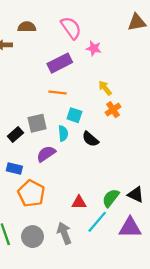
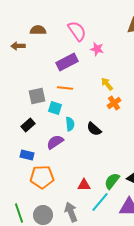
cyan square: (74, 115) -> (55, 108), moved
gray square: (37, 123) -> (37, 96), moved
orange pentagon: (31, 193) -> (42, 177), turned -30

